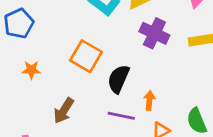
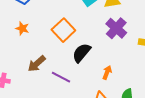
orange arrow: (149, 100) -> (107, 72), moved
purple line: (121, 116) -> (61, 77), moved

